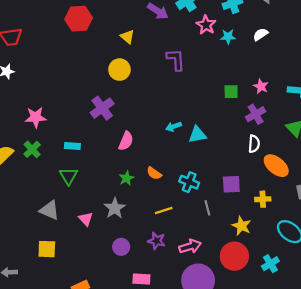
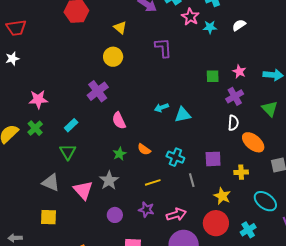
pink semicircle: (126, 141) -> (119, 121), turned 132
cyan rectangle: (72, 146) -> (71, 125), turned -48
pink triangle: (86, 219) -> (83, 190), size x1.5

